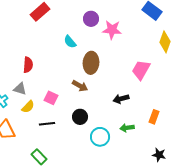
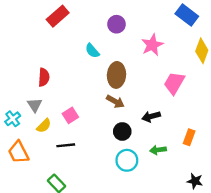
pink star: (112, 30) -> (152, 45), moved, turned -30
brown arrow: (80, 86) -> (115, 101), moved
gray triangle: (20, 89) -> (35, 105), turned 40
pink square: (51, 98) -> (70, 115), turned 32
black circle: (80, 117) -> (122, 131), moved

